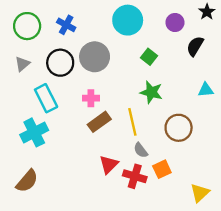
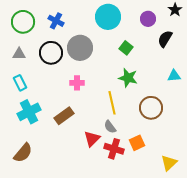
gray triangle: (22, 64) -> (19, 54), turned 40
cyan rectangle: (46, 98) -> (20, 83), moved, size x0.7
brown rectangle: (99, 122) -> (64, 116), moved
gray semicircle: (141, 150) -> (110, 127), moved

